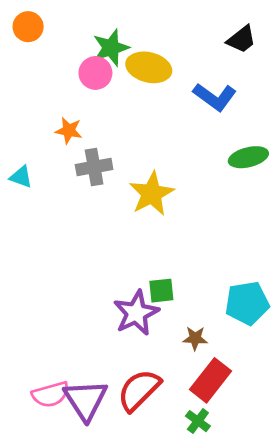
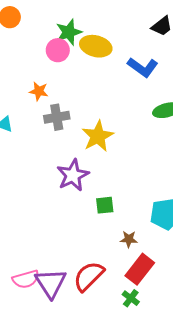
purple star: (136, 313) -> (73, 175), moved

